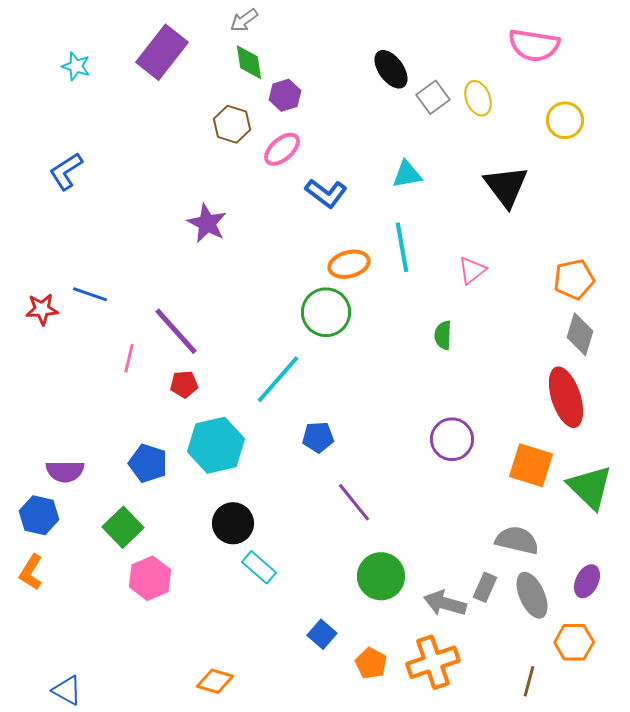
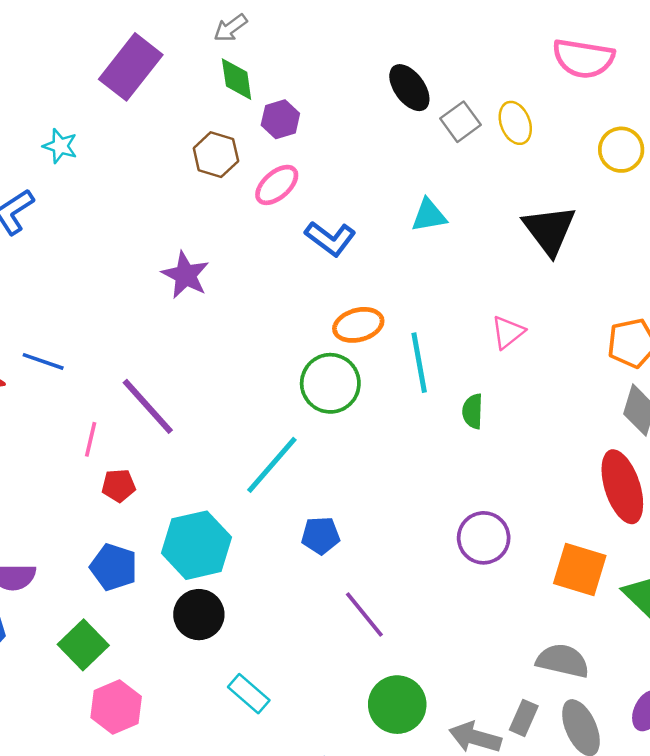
cyan star: (76, 66) -> (60, 146), moved
cyan line: (402, 247) -> (419, 363), moved
red pentagon: (184, 384) -> (119, 486), moved
black circle: (233, 523) -> (199, 615), moved

